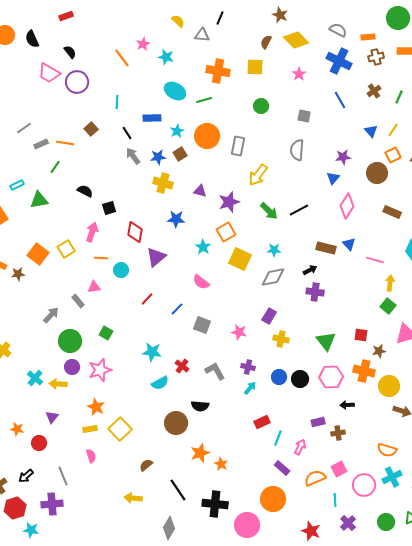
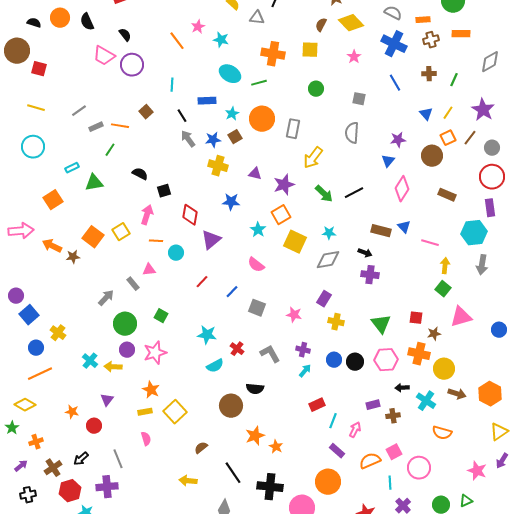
brown cross: (374, 91) -> (429, 74), turned 32
black arrow: (310, 270) -> (365, 253), turned 48
cyan cross: (392, 477) -> (426, 401), moved, turned -30

